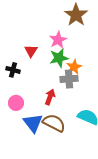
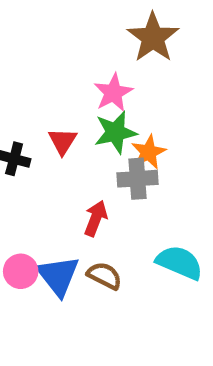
red triangle: (31, 51) -> (63, 141), moved
pink circle: (16, 103) -> (21, 271), moved
brown semicircle: (54, 123) -> (104, 276), size x0.7

